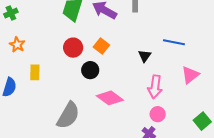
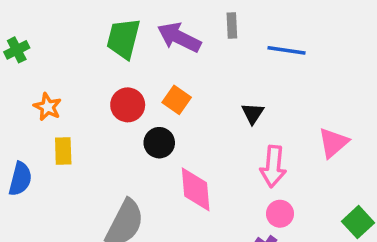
blue line: (174, 42) -> (287, 50), moved
orange star: (17, 45) -> (48, 107), moved
pink diamond: (110, 98) -> (196, 189), turned 52

